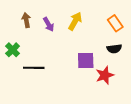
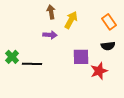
brown arrow: (26, 20) -> (51, 12), moved
purple arrow: (49, 24) -> (50, 35), moved, turned -56
green cross: (13, 50) -> (12, 57), moved

